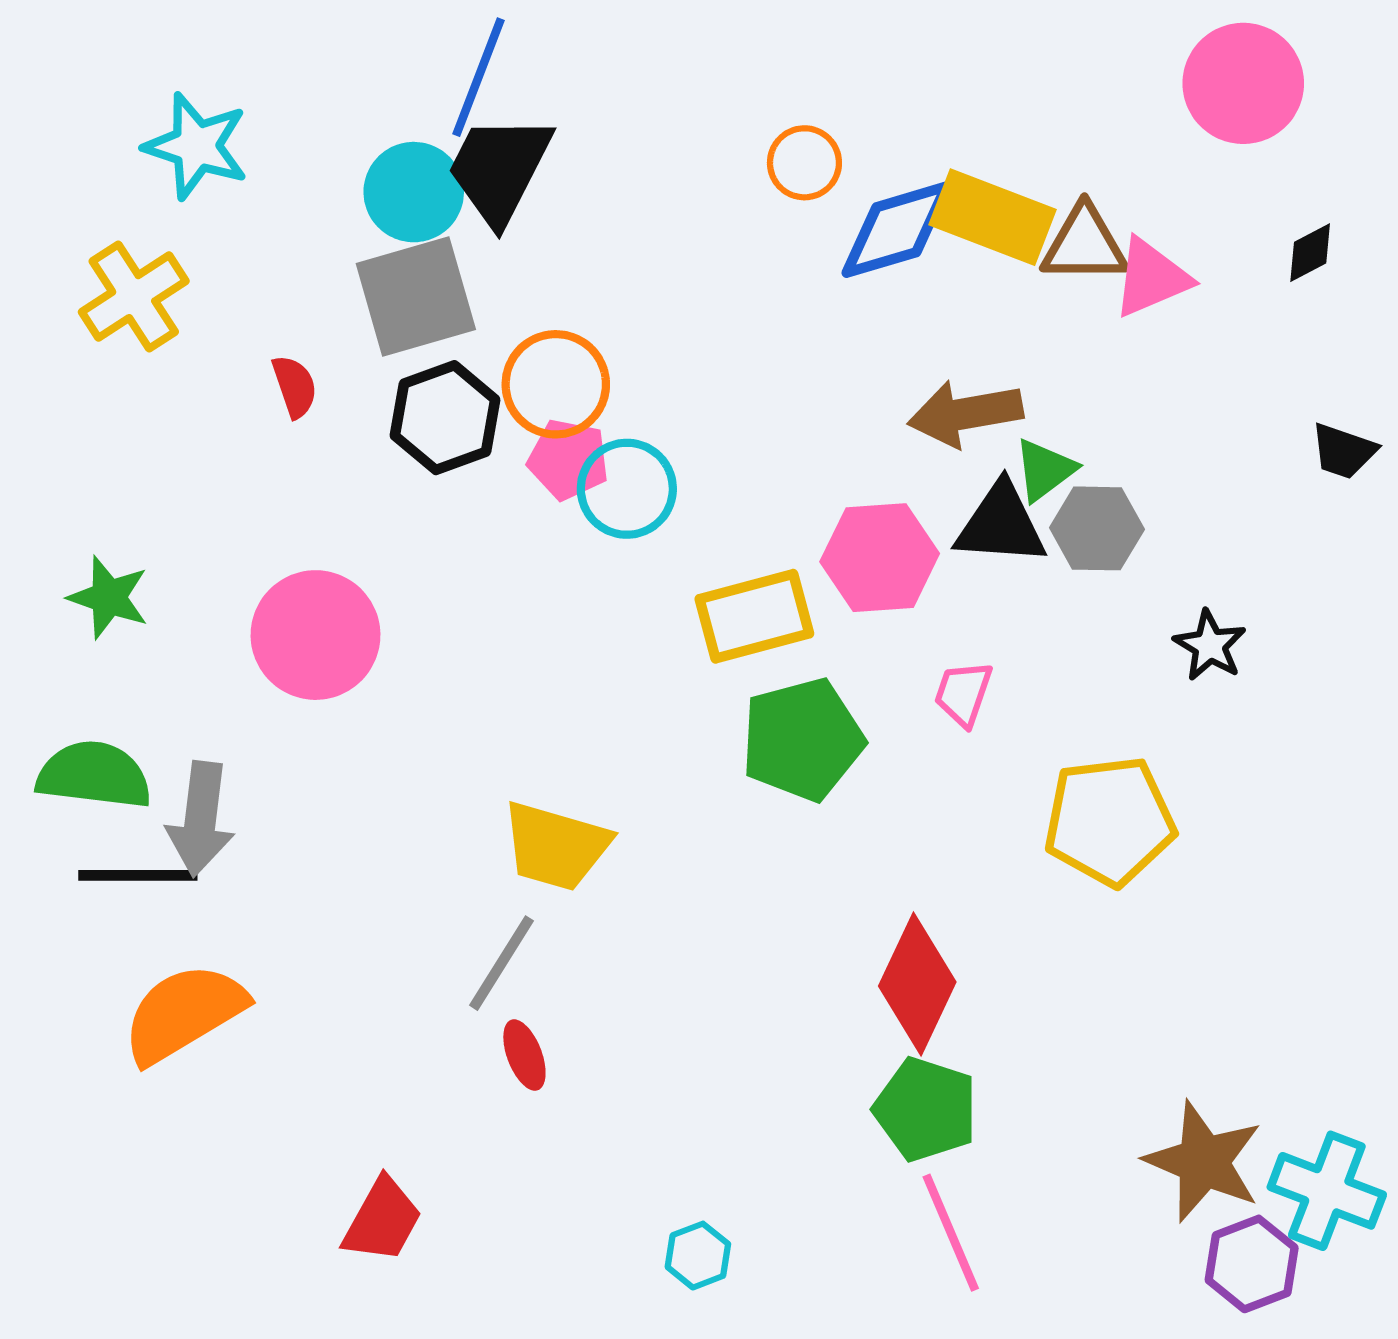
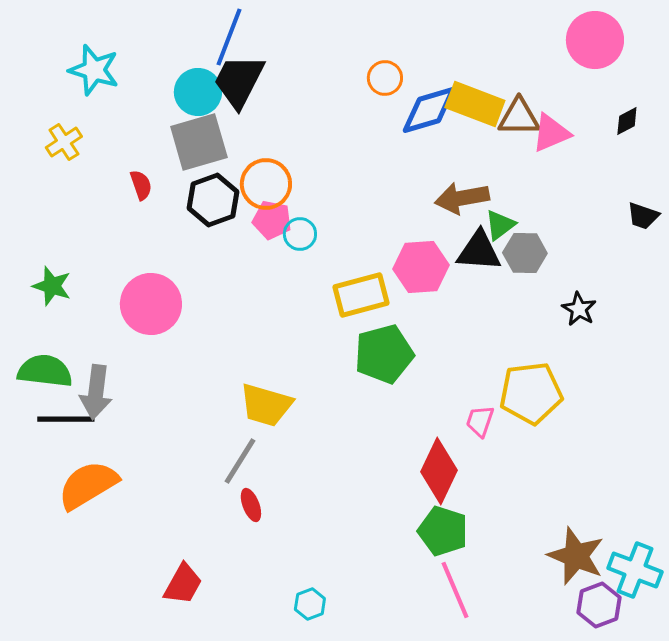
yellow cross: (134, 297) -> (64, 142), size x0.7
cyan circle: (627, 489) -> (300, 234), size x0.7
pink trapezoid: (963, 694) -> (480, 421), moved
cyan hexagon: (698, 1256) -> (310, 604), moved

